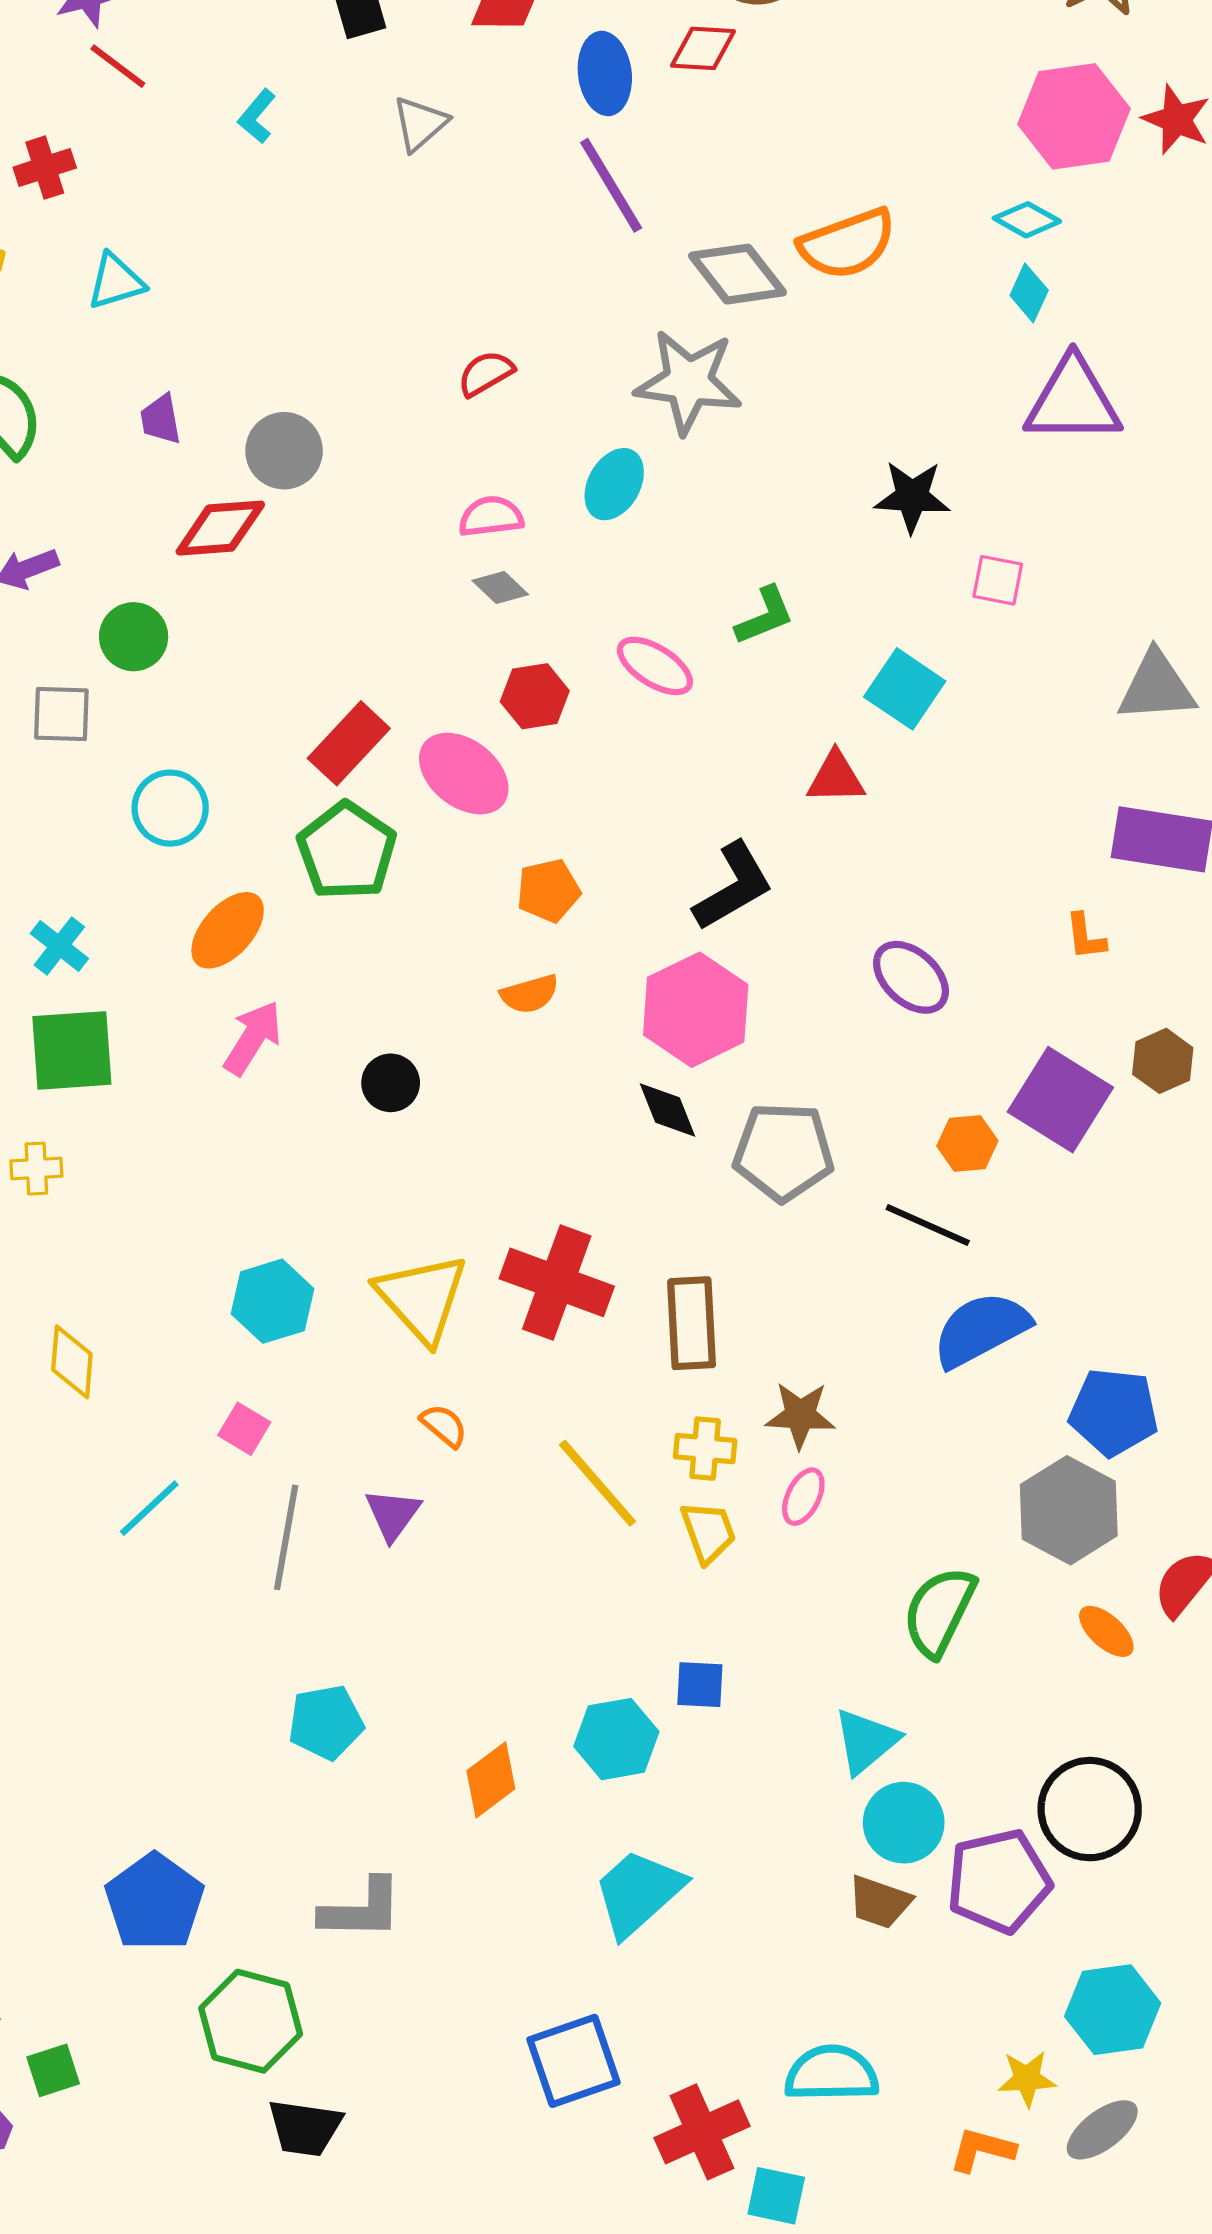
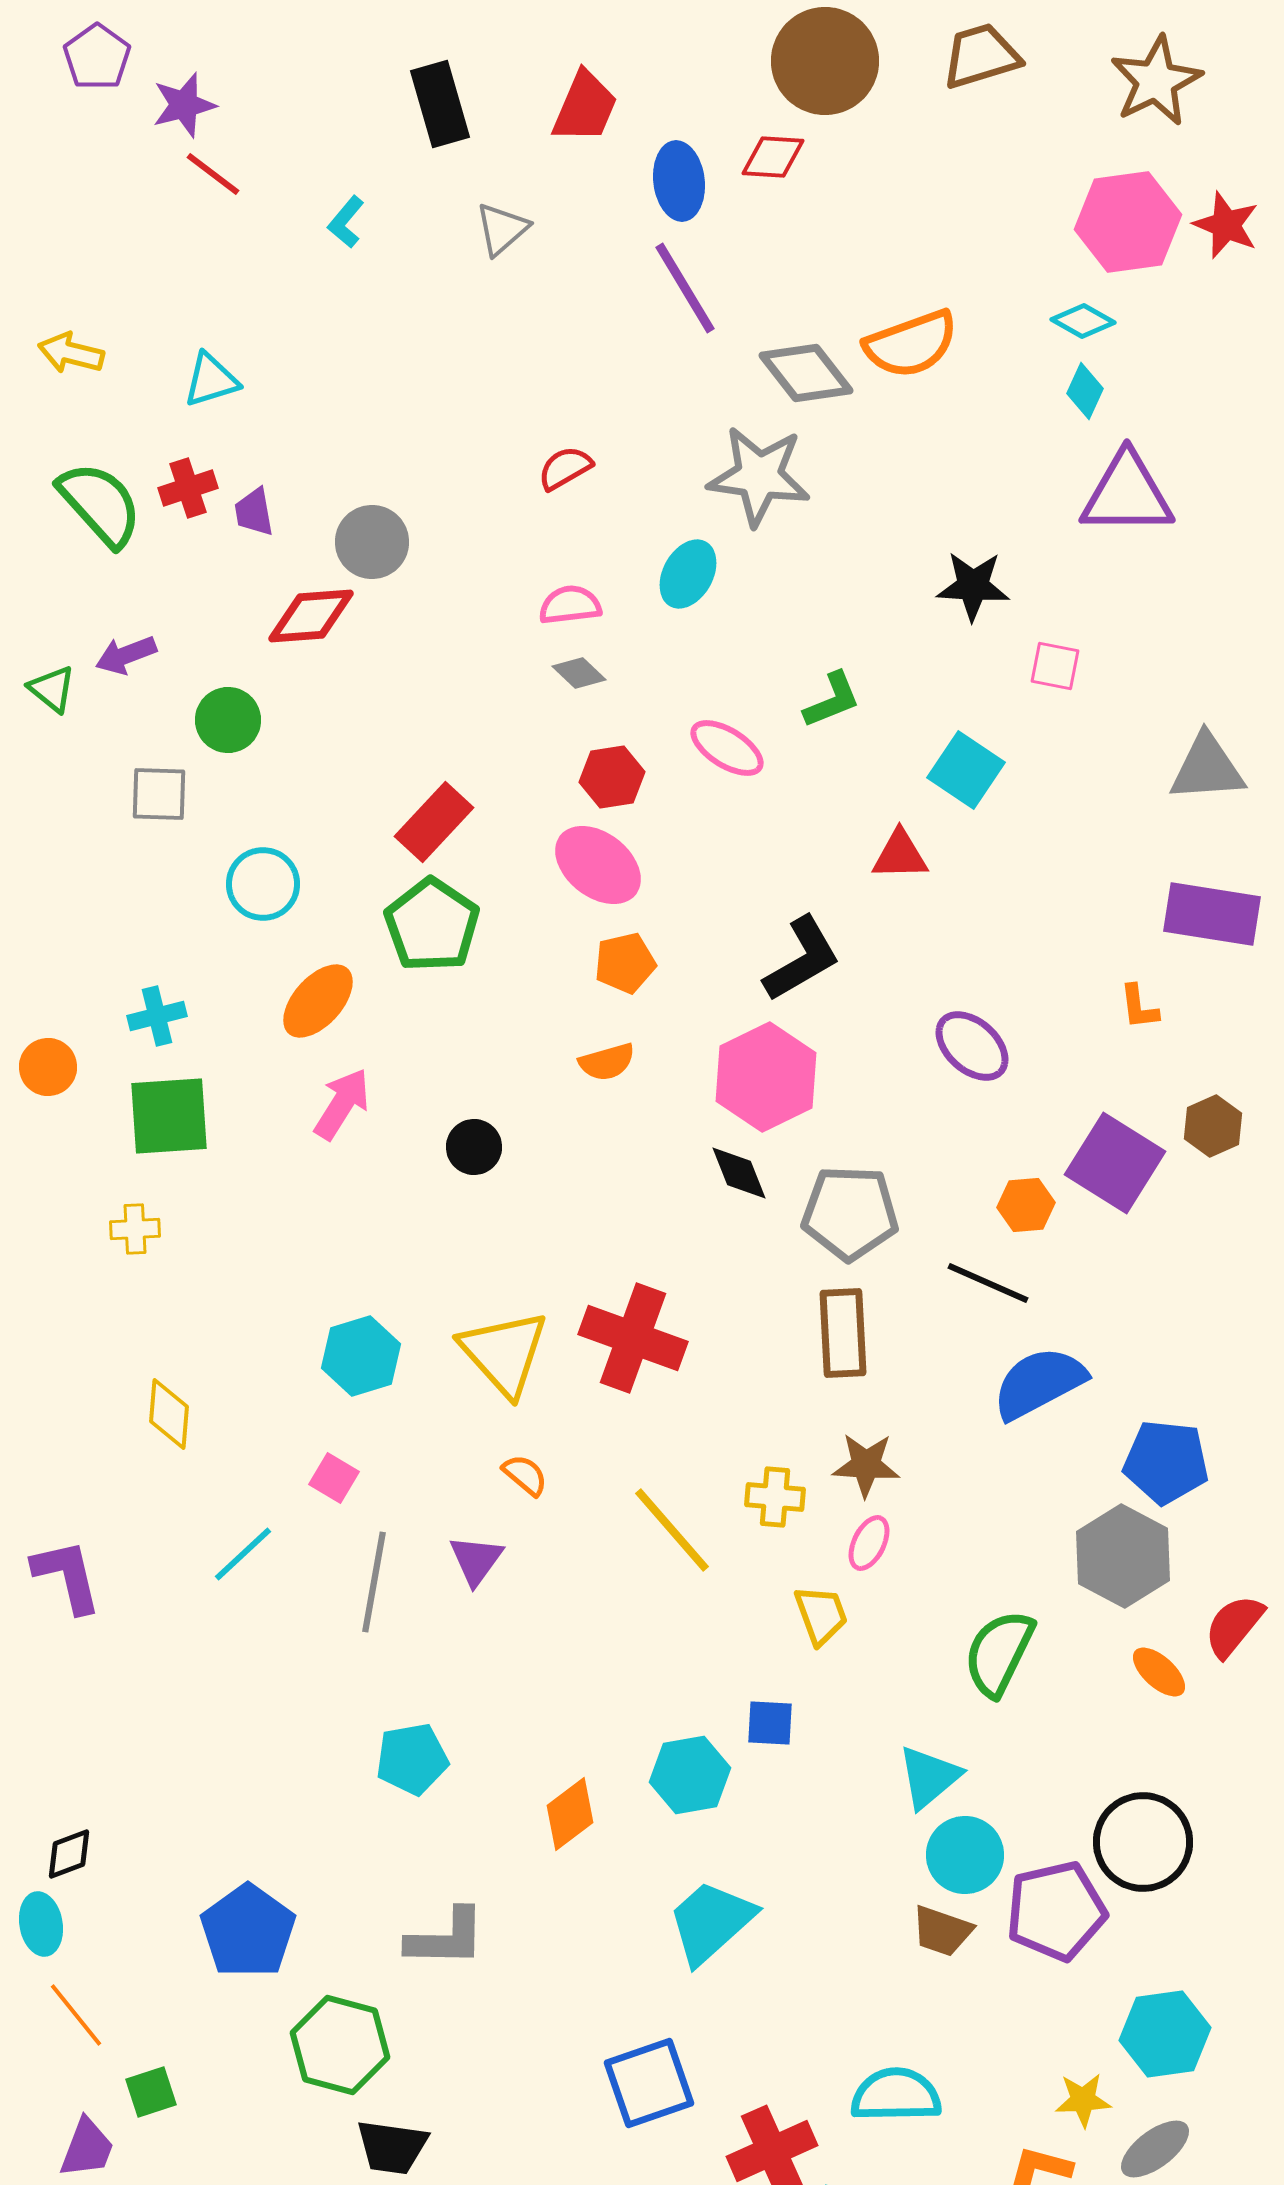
red cross: (45, 168) -> (188, 488), moved
pink ellipse: (464, 774) -> (598, 865), moved
cyan cross: (59, 946) -> (157, 1016), turned 38
brown rectangle: (692, 1323) -> (843, 1333), moved
yellow trapezoid: (708, 1532) -> (821, 1615), moved

